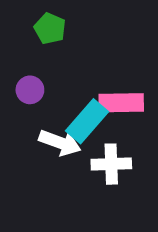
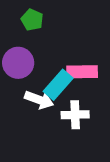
purple circle: (30, 90) -> (18, 63), size x1.6

